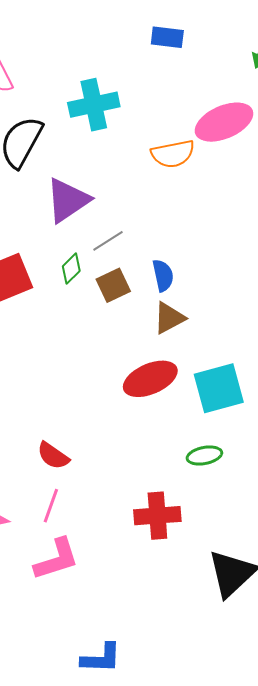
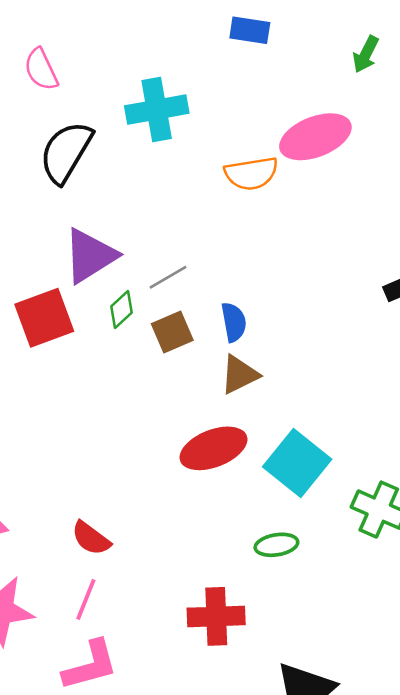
purple triangle: (68, 200) -> (90, 256), moved
cyan square: (219, 388) -> (297, 463), turned -38

